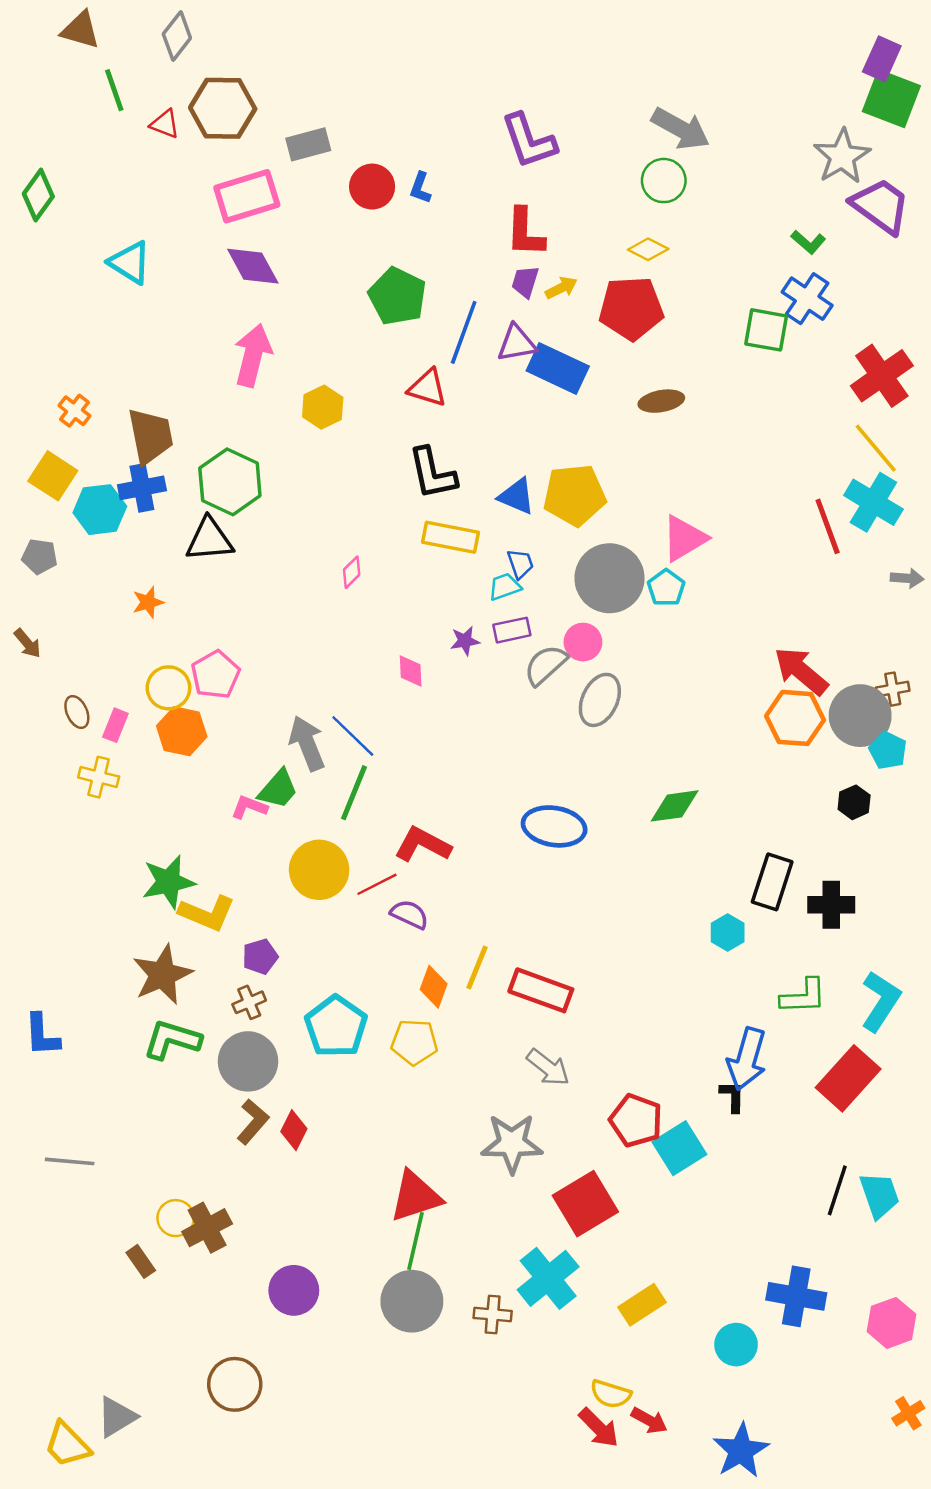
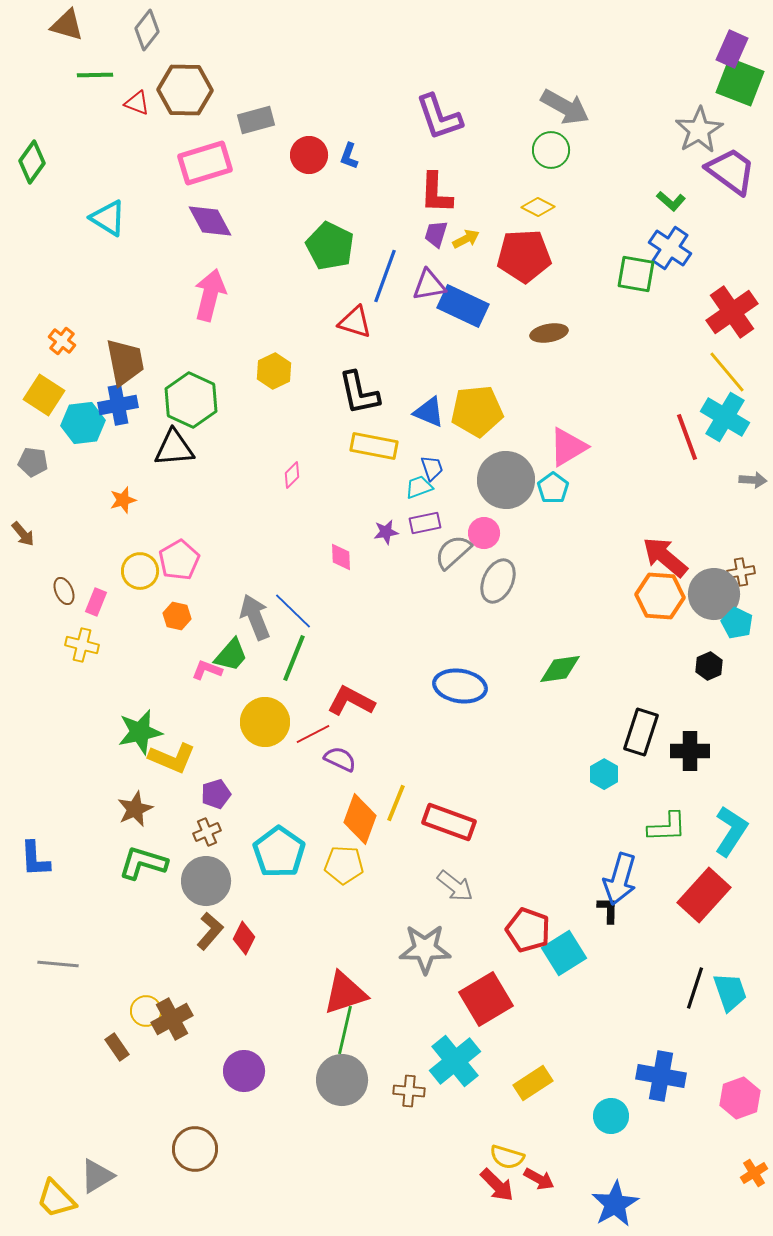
green line: (114, 90) -> (95, 75), turned -72
yellow hexagon: (323, 407) -> (274, 371), moved
orange hexagon: (182, 731) -> (177, 616), moved, size x0.7
brown star: (162, 975) -> (135, 809), size x0.7
orange diamond: (434, 987) -> (360, 819), size x1.4

